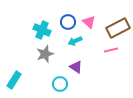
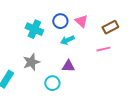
brown rectangle: (118, 28) -> (110, 27), size x0.7
gray star: (45, 54) -> (31, 62), moved
purple triangle: (76, 67) -> (68, 66), turned -32

